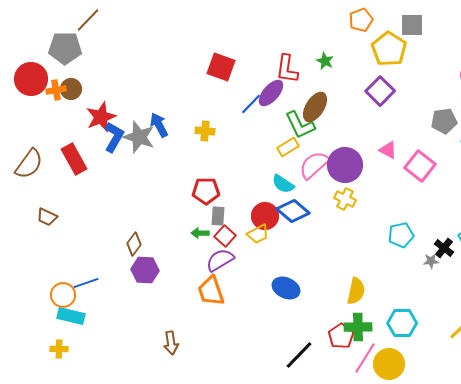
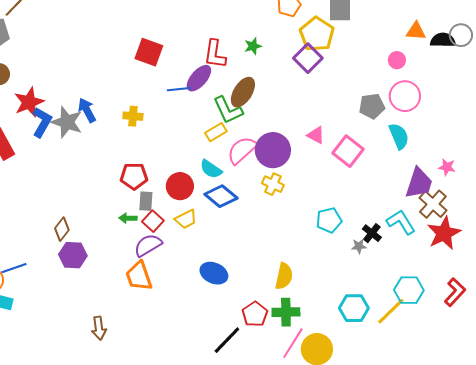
green star: (325, 61) -> (253, 46), turned 30
purple square: (380, 91) -> (308, 58), moved
blue line: (251, 104) -> (179, 89), turned 40
red circle: (265, 216) -> (180, 186), moved
cyan hexagon: (402, 323) -> (354, 308), moved
red pentagon: (341, 336) -> (255, 314), moved

